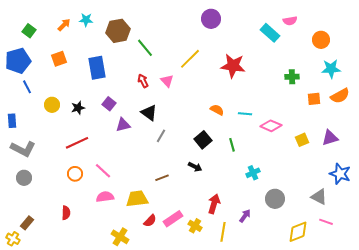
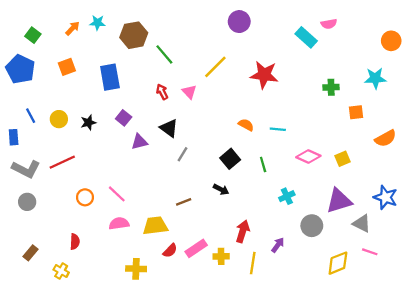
orange circle: (321, 40) -> (391, 41), moved
blue pentagon: (18, 61) -> (20, 69), turned -30
blue line: (27, 87) -> (31, 116), moved
orange semicircle: (340, 96) -> (386, 138), moved
pink diamond: (271, 126) -> (308, 157), moved
purple triangle: (330, 138) -> (339, 201), moved, size x1.4
red line: (77, 143) -> (62, 162), moved
yellow cross: (195, 226) -> (221, 256), turned -32
yellow cross: (120, 237) -> (136, 269), turned -30
yellow cross: (13, 239) -> (61, 271), moved

